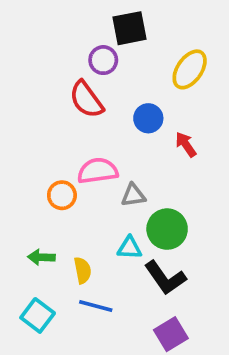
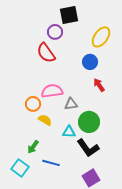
blue circle: (148, 118) -> (90, 62), moved
red arrow: (186, 145) -> (99, 85), moved
green arrow: (41, 257) -> (33, 147), moved, turned -56
yellow semicircle: (83, 270) -> (45, 120), moved, turned -48

